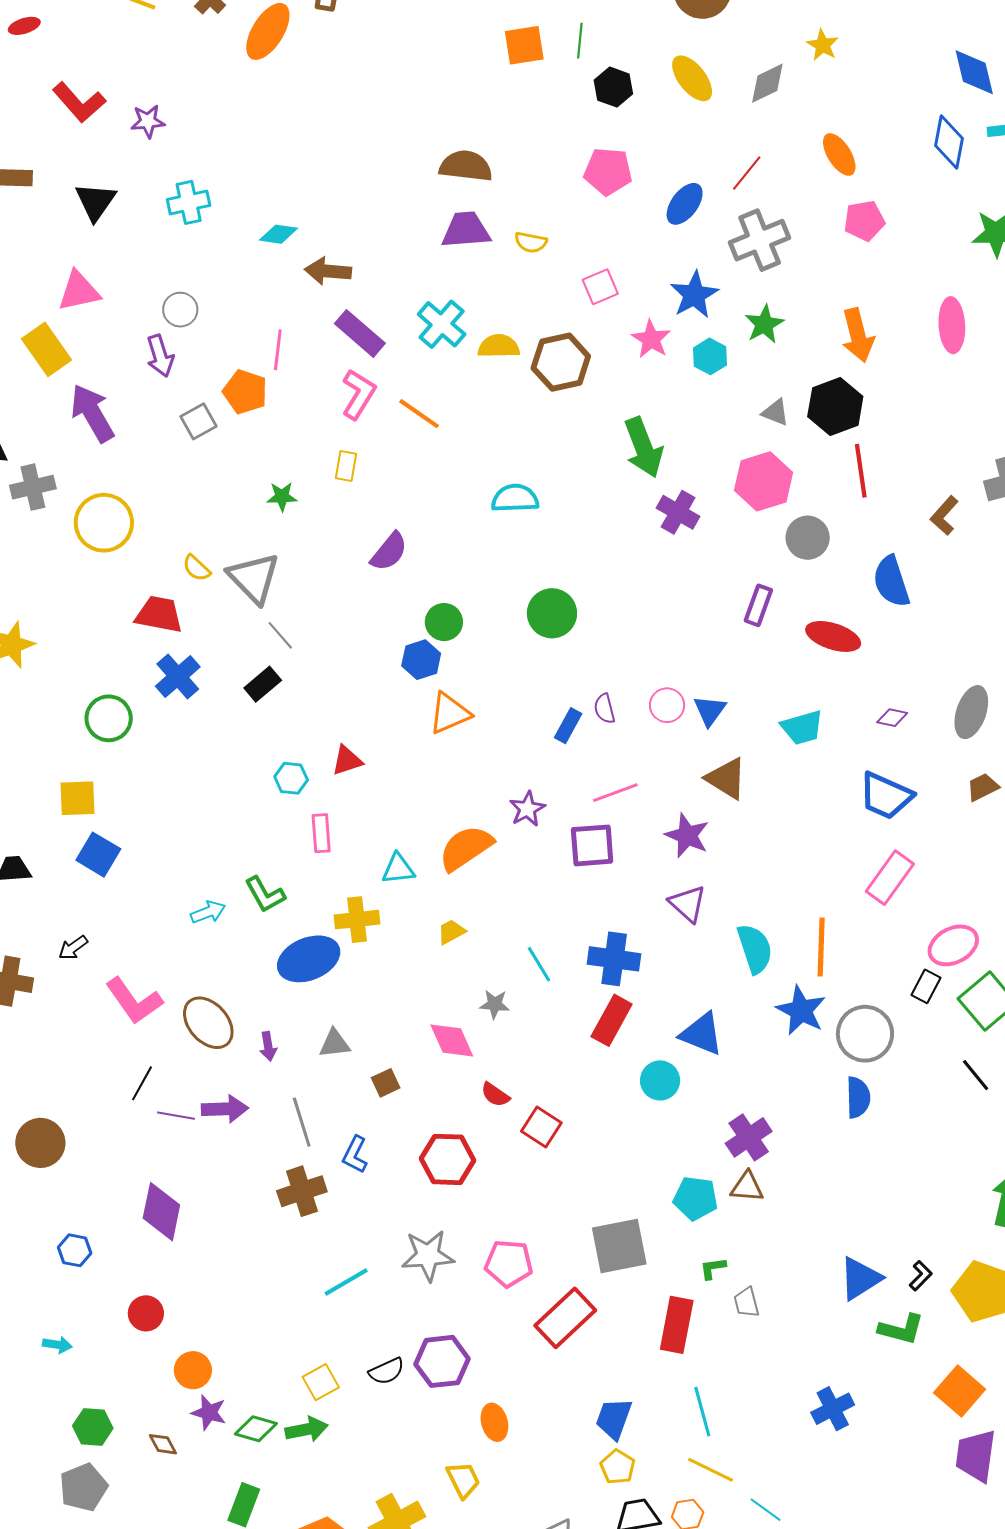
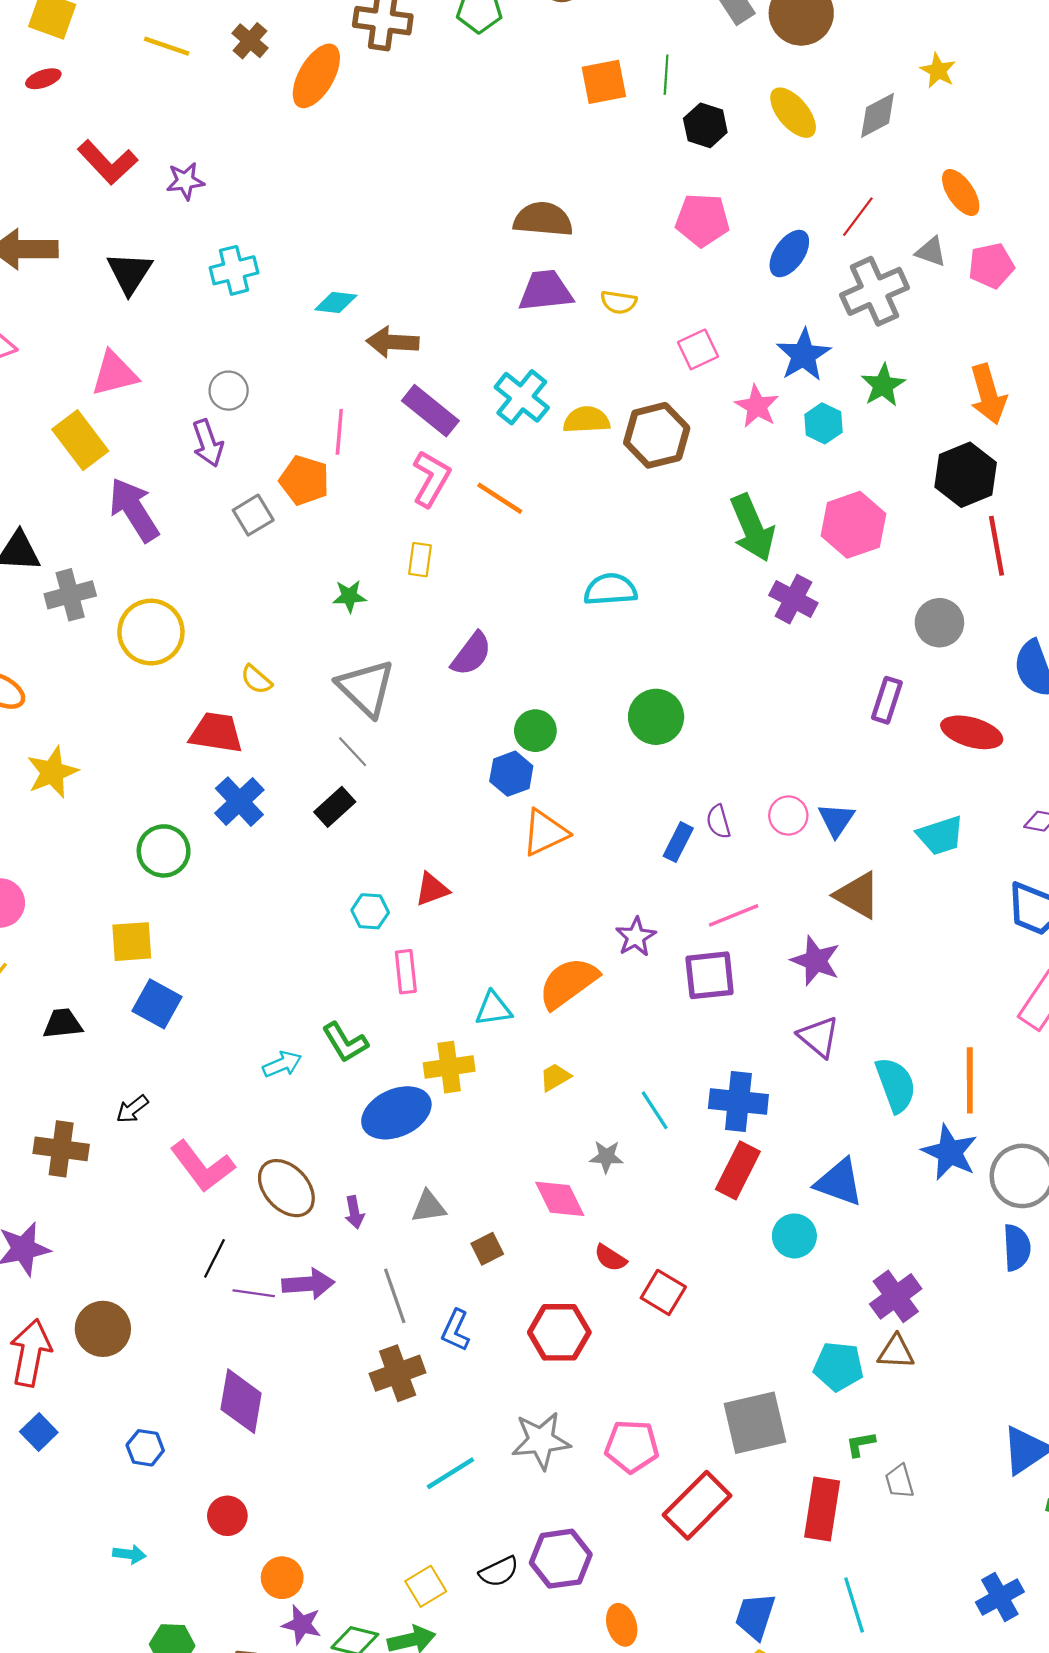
gray triangle: (775, 412) -> (931, 252), moved
pink hexagon: (764, 481) -> (853, 525), moved
gray triangle: (254, 578) -> (366, 688), moved

